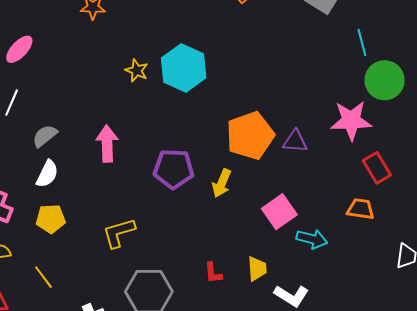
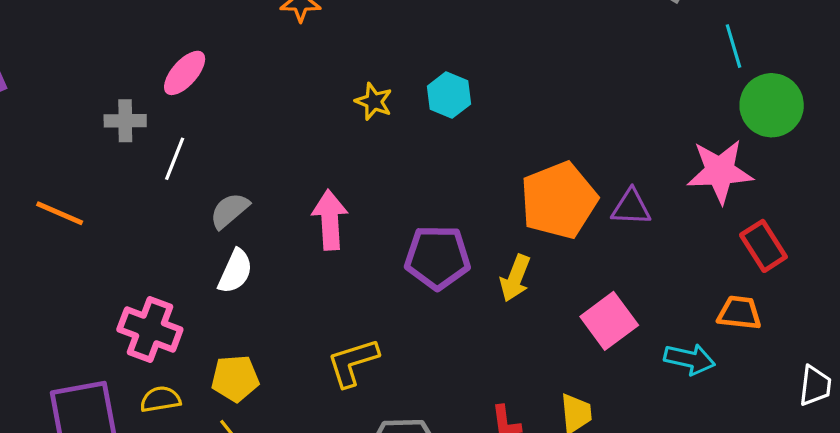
cyan hexagon: (184, 68) -> (449, 95), size x0.6
yellow pentagon: (51, 219) -> (235, 378), moved
cyan arrow: (312, 239) -> (690, 359), moved

